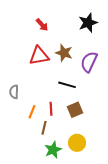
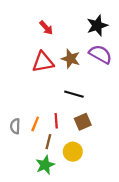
purple semicircle: (89, 62) -> (100, 54), moved, turned 95
gray semicircle: (14, 92) -> (15, 126), moved
yellow circle: (77, 143) -> (73, 152), moved
green star: (53, 150) -> (45, 165), moved

